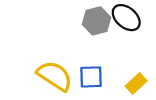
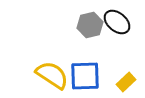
blue square: (91, 77) -> (85, 76), size x1.4

